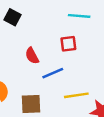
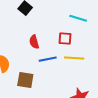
yellow line: (76, 95) -> (74, 58), moved

